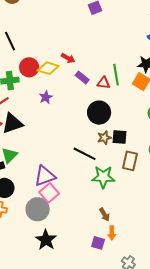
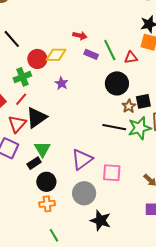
red arrow: (68, 58) -> (80, 36), moved
green line: (116, 75) -> (110, 50), moved
red triangle: (104, 83) -> (131, 58), moved
green star: (103, 177) -> (140, 128), moved
pink square: (49, 193) -> (112, 173), moved, turned -30

